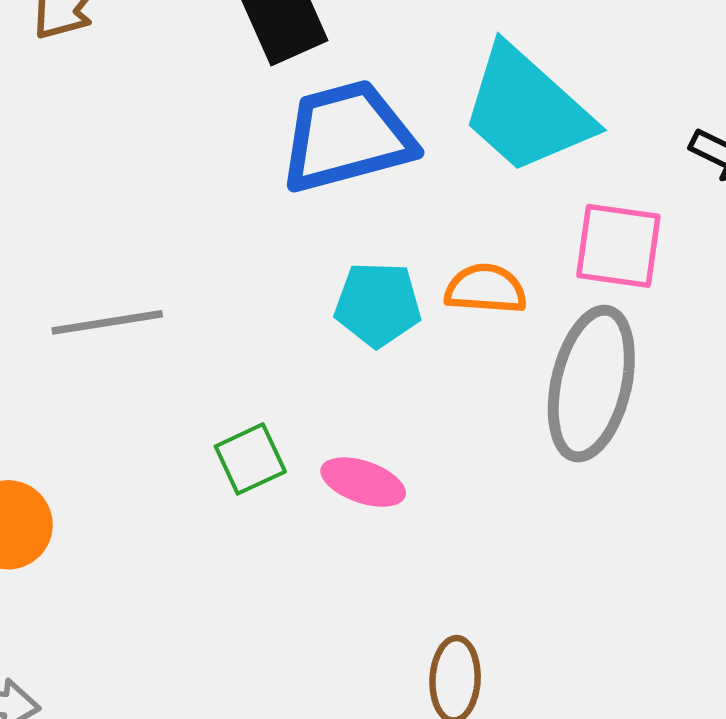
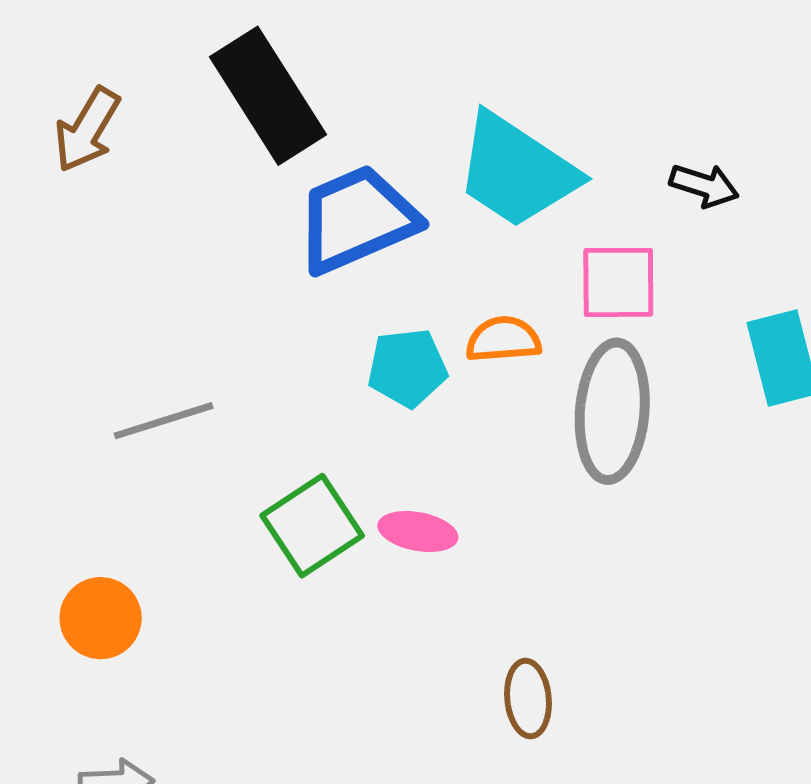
green square: (250, 459) -> (312, 526), size x1.5

